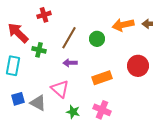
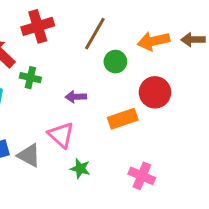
red cross: (44, 15) -> (38, 26), size x1.5
brown line: (69, 38) -> (95, 34), moved
red circle: (138, 66) -> (155, 92), moved
pink cross: (102, 110) -> (142, 176), moved

